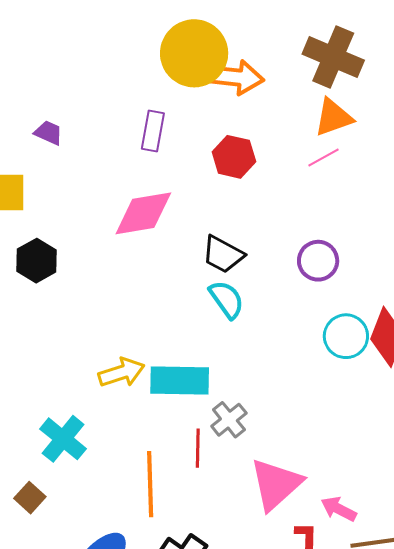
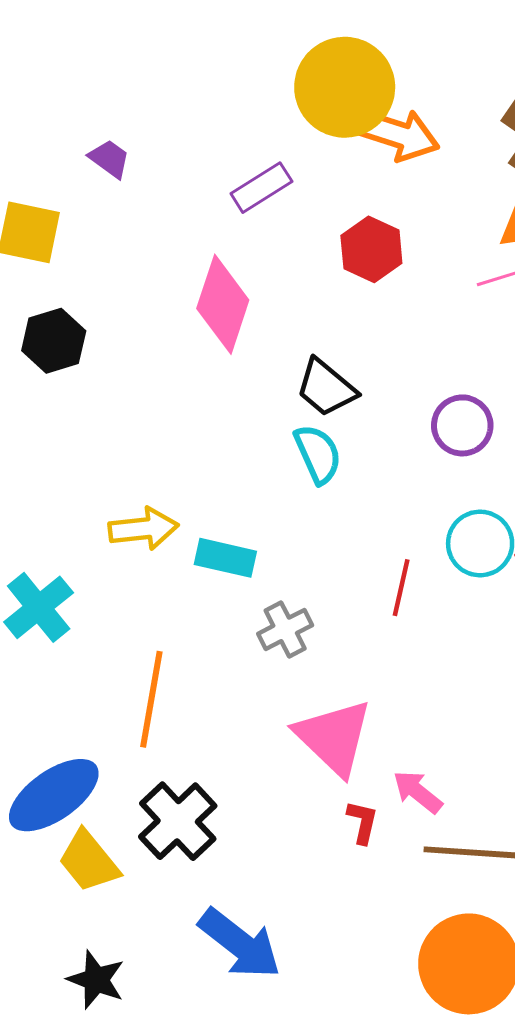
purple rectangle: (153, 131) -> (261, 188), turned 36
pink diamond: (143, 213) -> (223, 304), turned -74
cyan rectangle: (180, 381) -> (225, 558), size x0.7
red line: (198, 448) -> (401, 588), moved
pink triangle: (276, 484) -> (334, 737), turned -46

